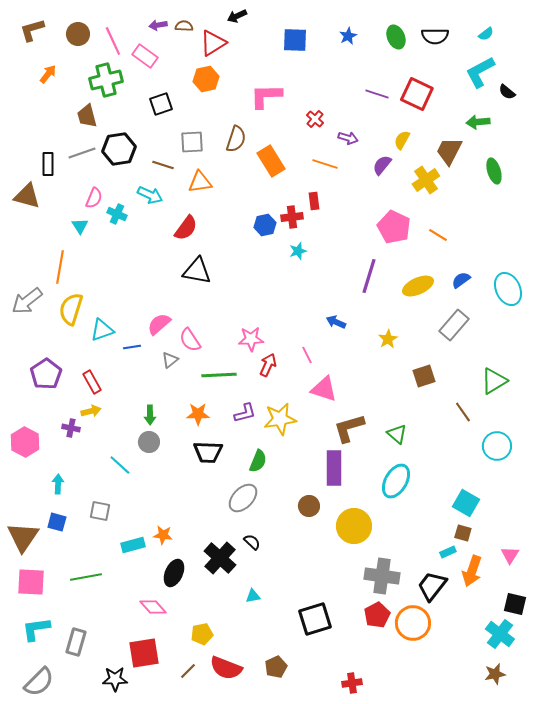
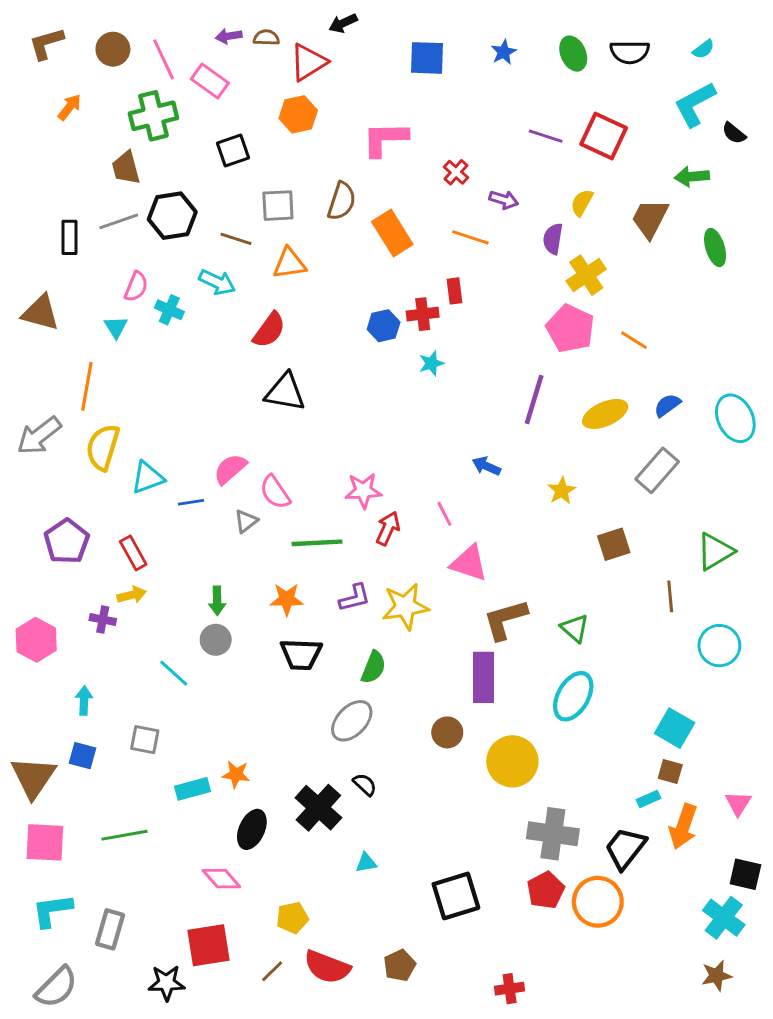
purple semicircle: (382, 165) -> (553, 239), turned -30
yellow cross: (426, 180) -> (586, 275), moved
brown triangle: (27, 196) -> (41, 313), moved
brown line: (463, 412) -> (670, 596), turned 30

